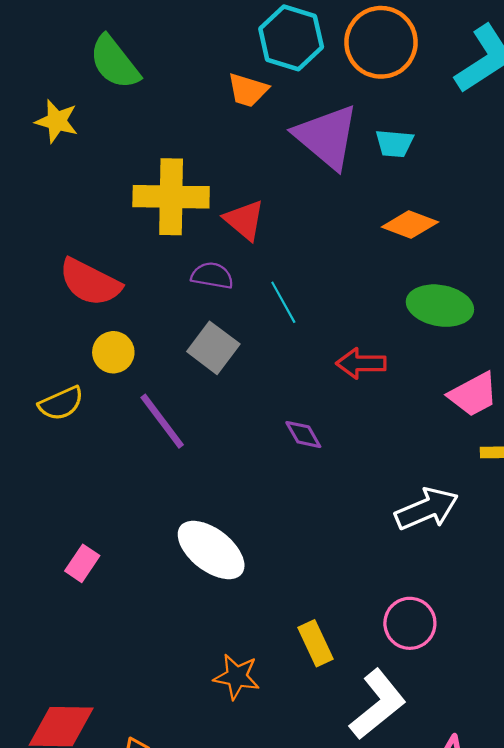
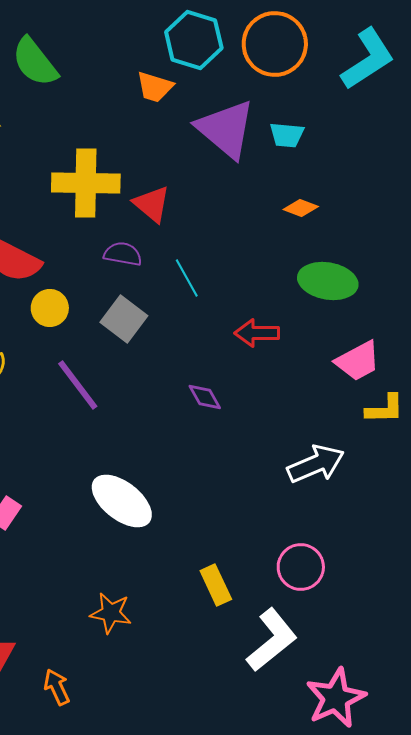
orange diamond: (410, 224) -> (301, 208), size x0.7
yellow circle: (113, 352) -> (50, 308), moved
orange star: (237, 677) -> (111, 613), moved

